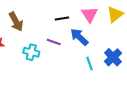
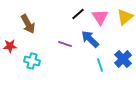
black line: (62, 18) -> (78, 14), moved, turned -32
cyan cross: (31, 52) -> (32, 61), moved

